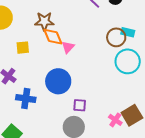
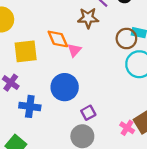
brown star: (44, 21) -> (88, 18), moved
yellow square: (23, 48) -> (26, 51), size x1.6
purple square: (80, 105) -> (88, 113), turned -32

